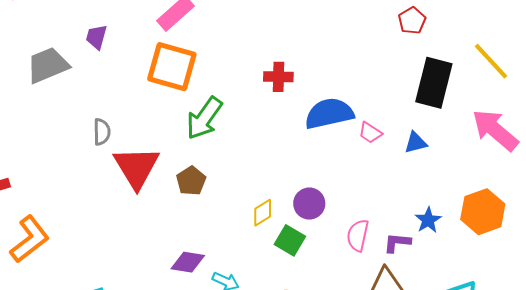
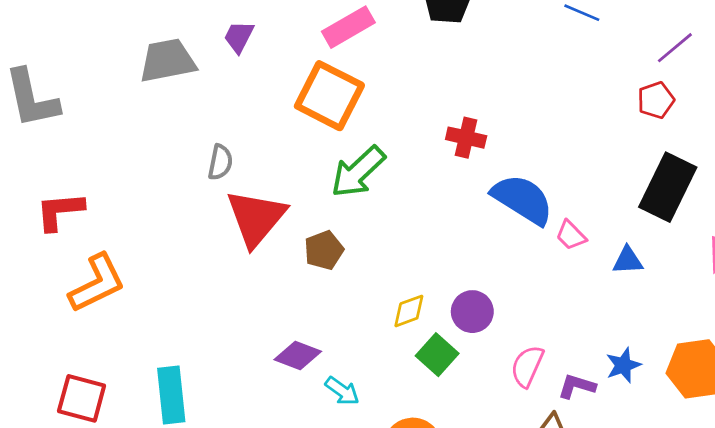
blue semicircle: (329, 114) -> (523, 199), turned 33

